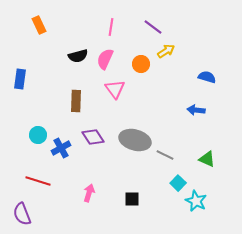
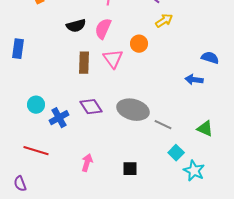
orange circle: (141, 64) -> (139, 44), moved
blue semicircle: (207, 77) -> (210, 58), moved
brown rectangle: (76, 101) -> (84, 63), moved
purple semicircle: (22, 214) -> (20, 184), size x0.7

